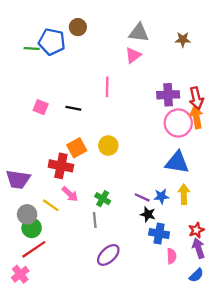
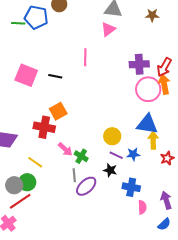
red arrow: (196, 98) -> (164, 67), turned 42
pink square: (41, 107) -> (26, 75), size x1.6
yellow circle: (108, 146) -> (112, 136), moved
pink arrow: (70, 194) -> (65, 149), moved
yellow arrow: (184, 194) -> (153, 140), moved
gray circle: (27, 214) -> (14, 185), moved
black star: (148, 214) -> (110, 170), moved
green circle: (32, 228) -> (27, 182), moved
red star: (196, 230) -> (167, 158), moved
purple ellipse: (108, 255) -> (86, 186), moved

